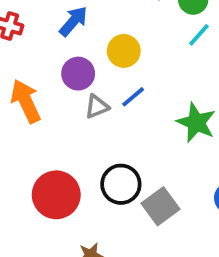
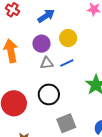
black circle: (121, 184) -> (49, 94), moved

